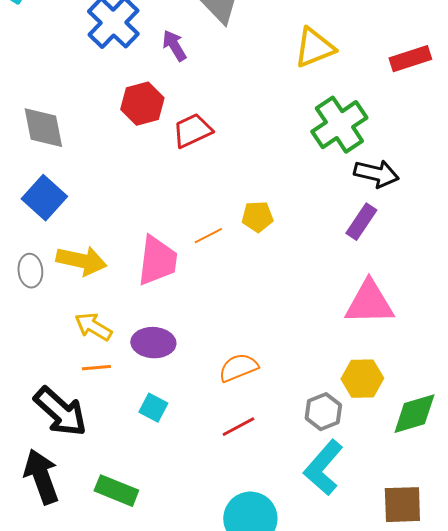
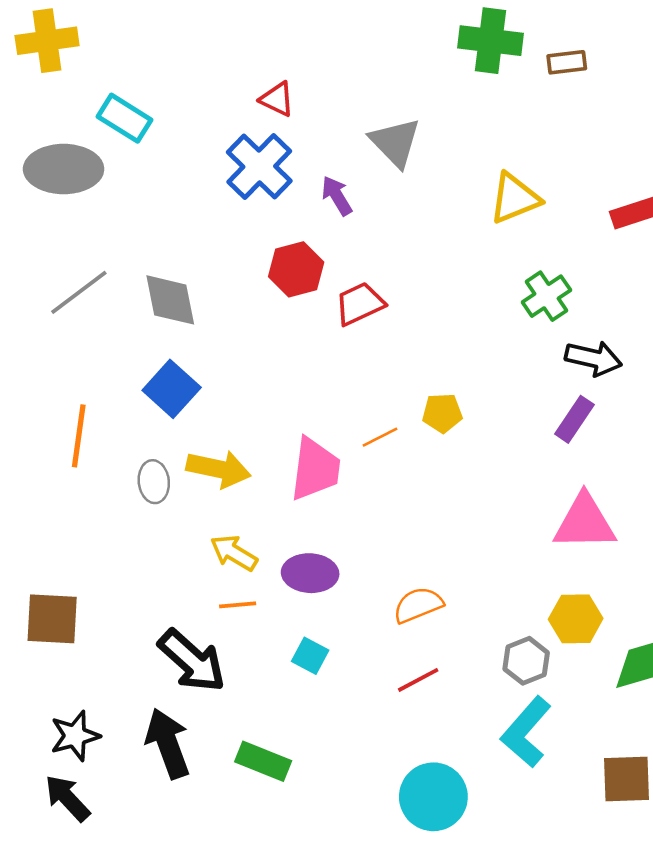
green cross: (339, 125) -> (546, 296), size x0.7

